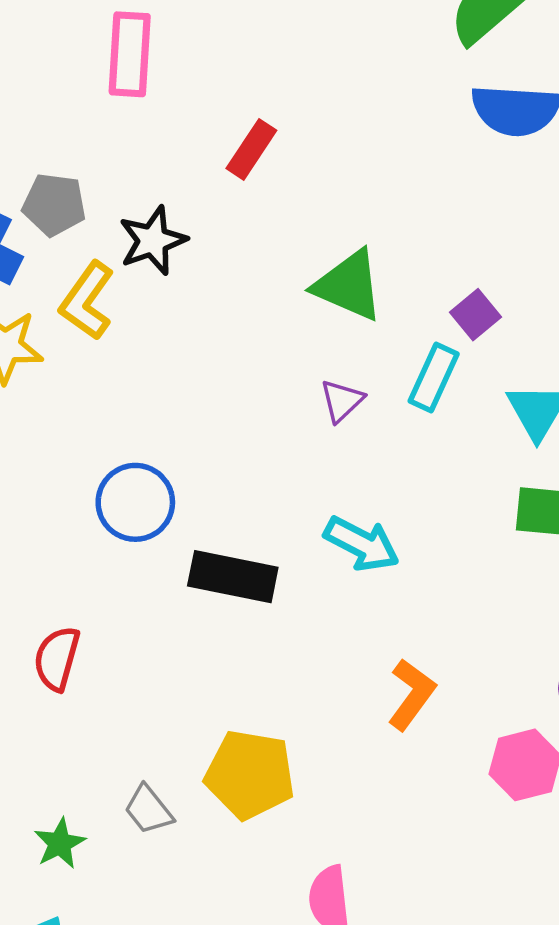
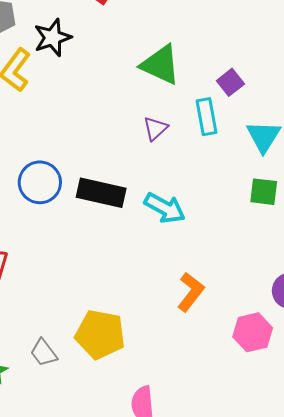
cyan rectangle: (434, 378) -> (206, 117), turned -36
black rectangle: (233, 577) -> (101, 193), moved

